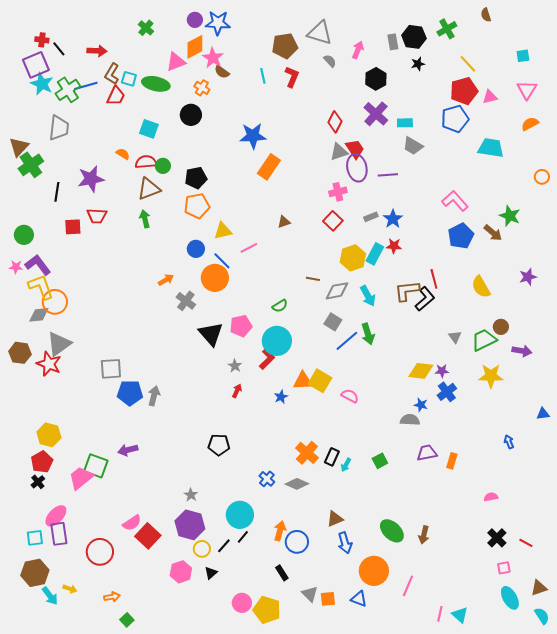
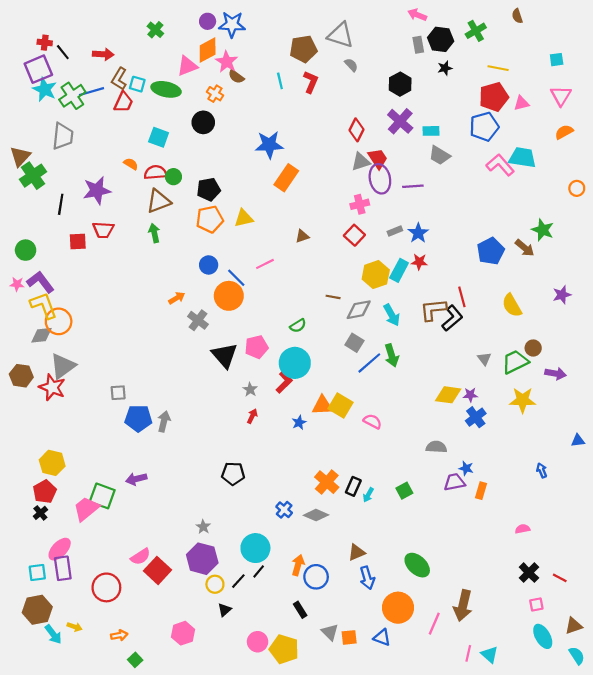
pink arrow: (358, 50) -> (417, 15), moved, turned -90
yellow line: (468, 64) -> (498, 68), turned -36
pink L-shape: (455, 201) -> (500, 165), moved
yellow triangle: (223, 231) -> (244, 218), moved
gray square: (111, 369) -> (118, 393), size x0.7
blue star: (421, 405) -> (466, 468), moved
brown arrow: (424, 535) -> (463, 606), moved, size x1.6
pink hexagon: (181, 572) -> (183, 633), moved

